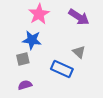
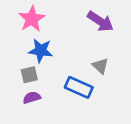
pink star: (39, 14) -> (32, 19), moved
purple semicircle: (25, 85) -> (32, 98), moved

